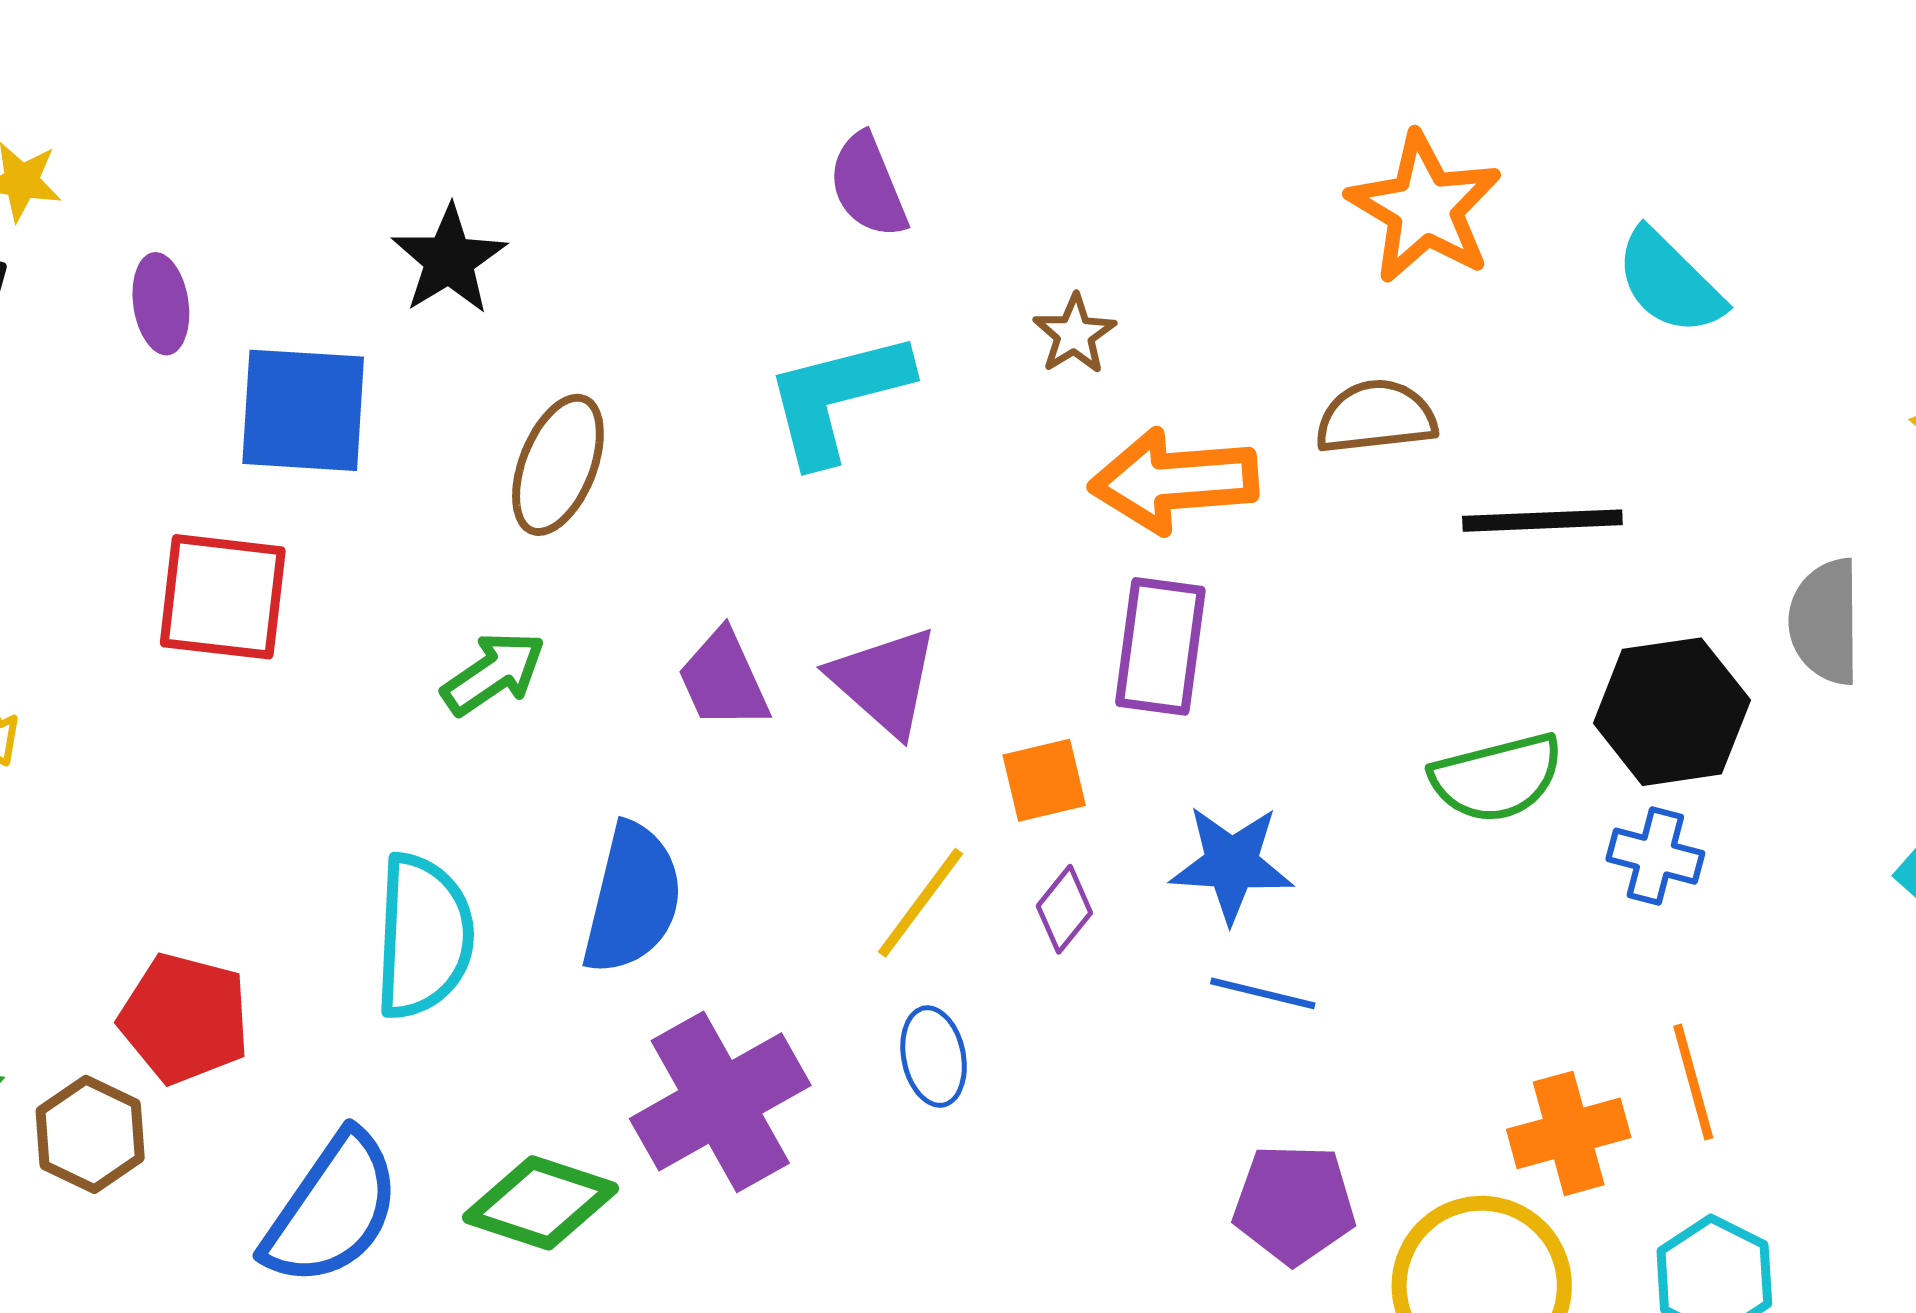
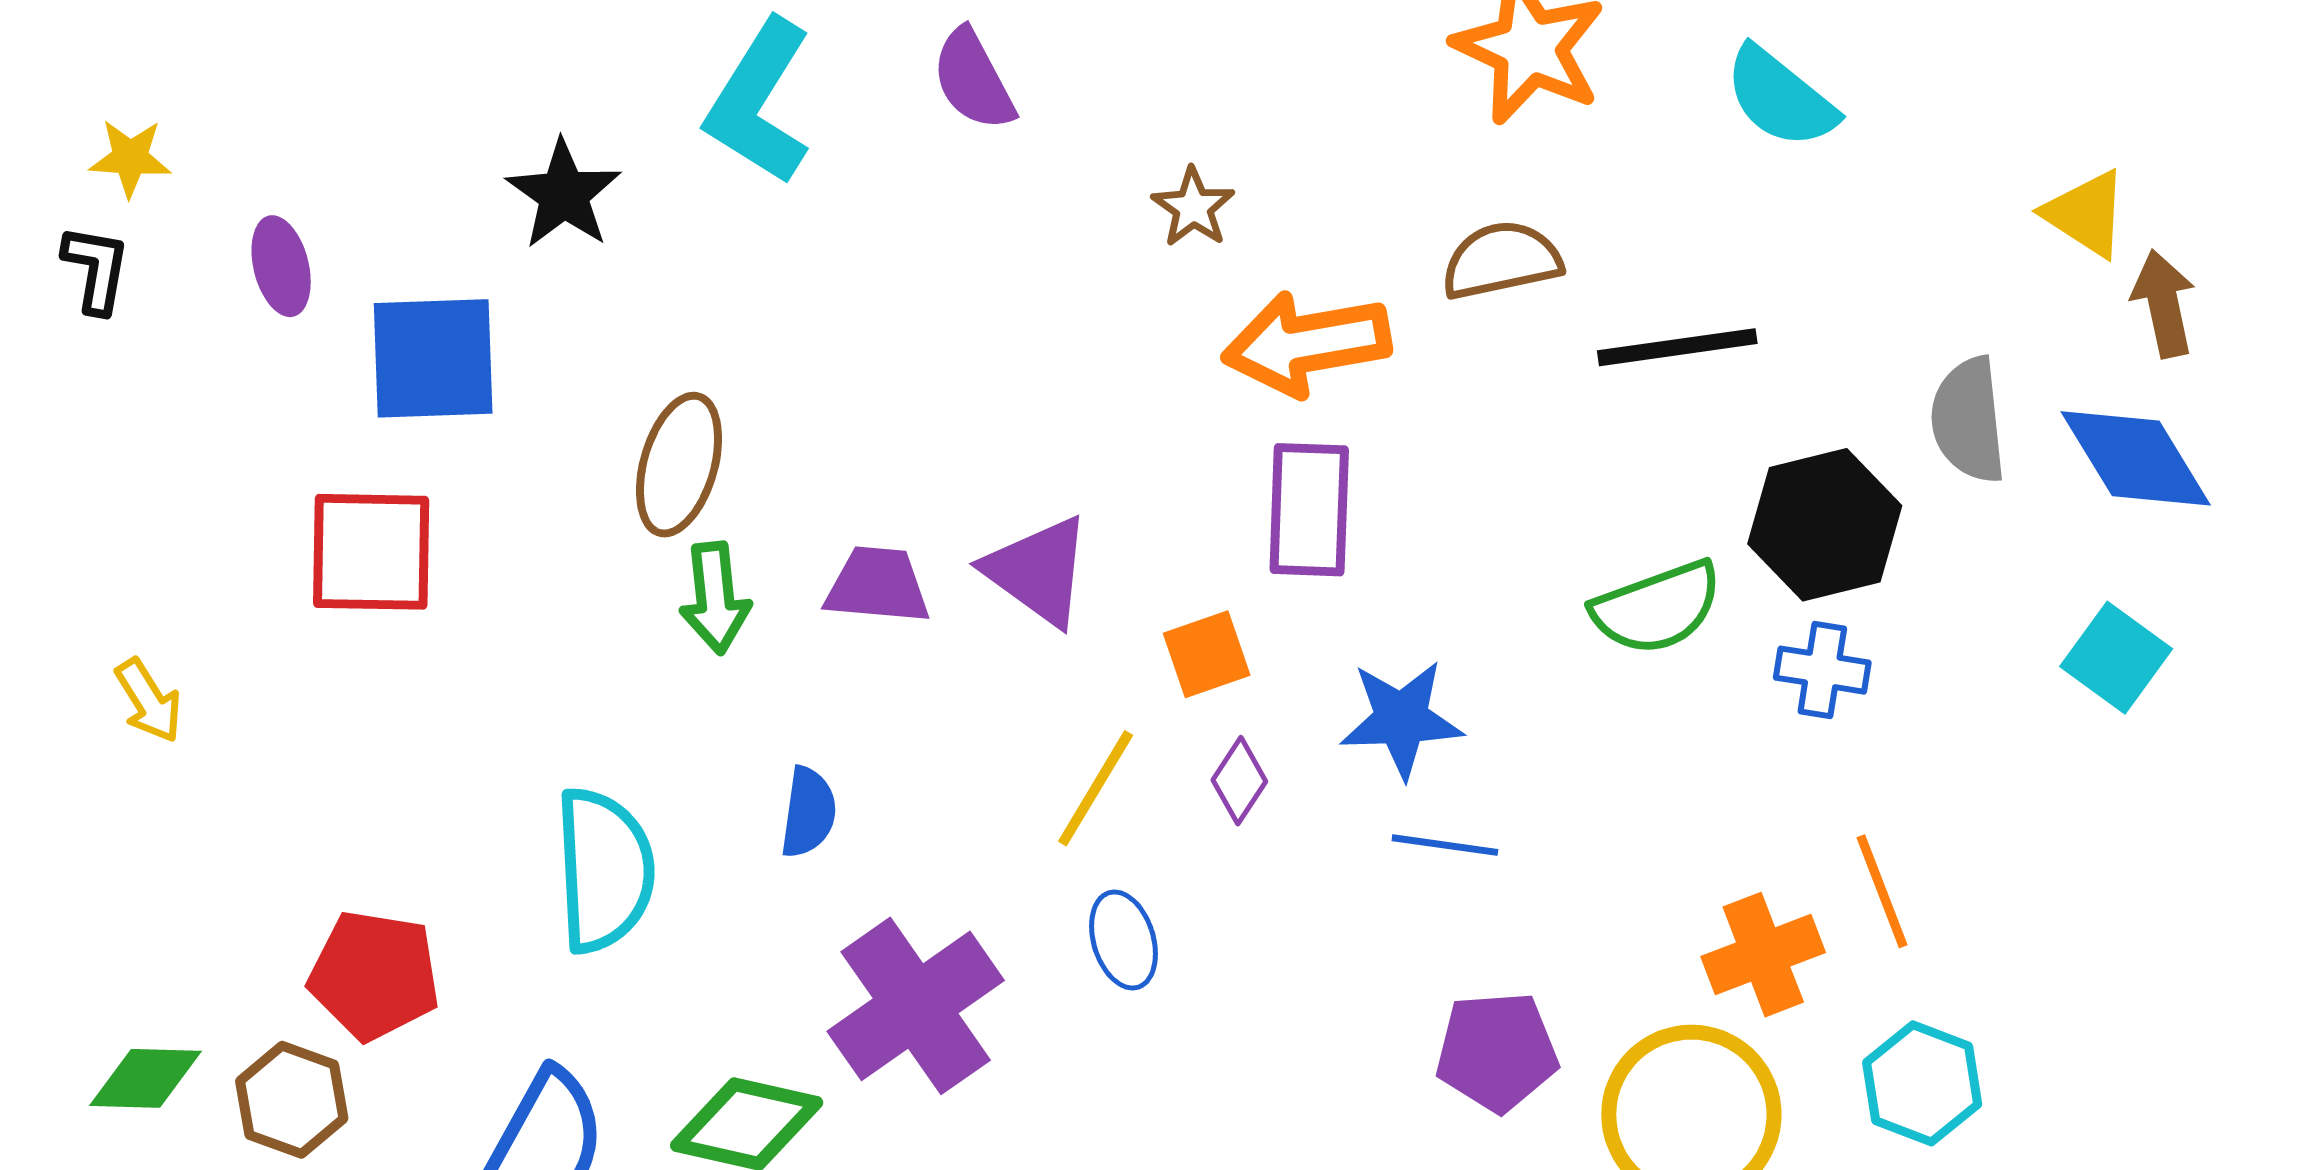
cyan L-shape: (837, 397) -> (759, 102), moved, turned -38
brown ellipse: (558, 465) -> (679, 465), moved
green arrow: (493, 673) -> (715, 598), moved, turned 124
purple trapezoid: (723, 680) -> (878, 585), turned 125
blue semicircle: (632, 899) -> (808, 812), size x0.6

